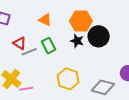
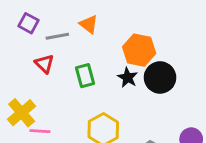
orange triangle: (45, 20) -> (89, 24), moved
gray line: (29, 52) -> (57, 36), moved

